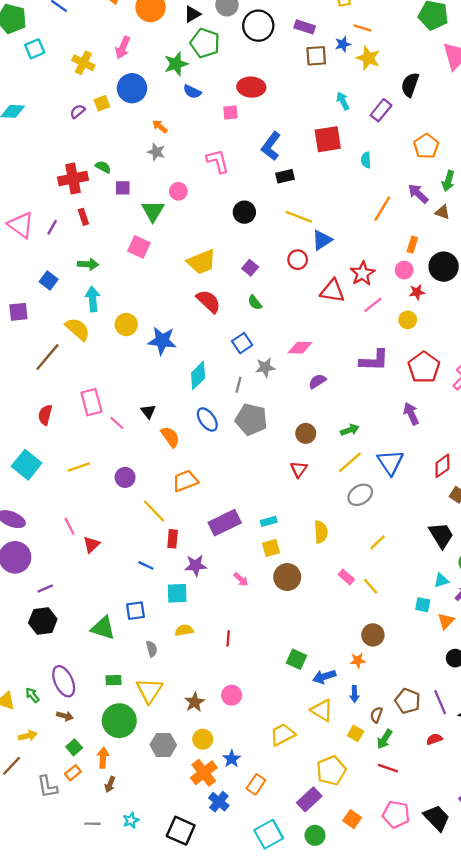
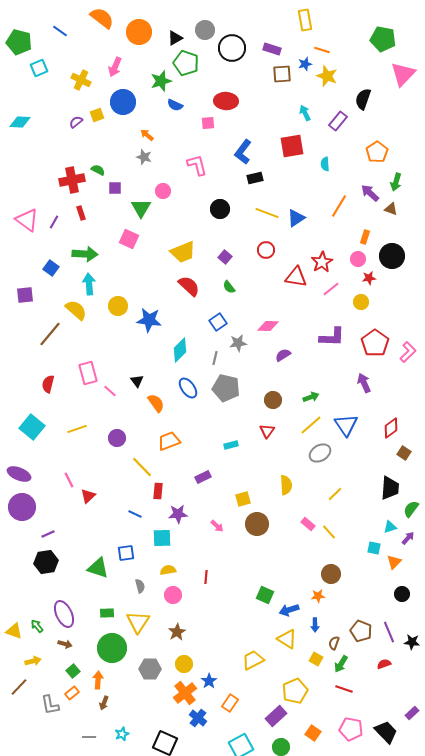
blue triangle: (322, 240) -> (296, 218), moved
green arrow: (88, 264) -> (85, 254), size x1.4
cyan rectangle: (269, 521) -> (231, 445), moved
purple rectangle: (225, 523) -> (203, 477), size x0.6
black trapezoid: (441, 535) -> (390, 488), turned 35
pink circle: (232, 695) -> (173, 595), moved

